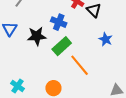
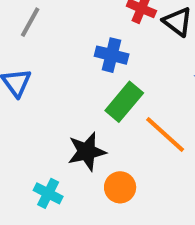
black star: (37, 36) -> (87, 152), moved

